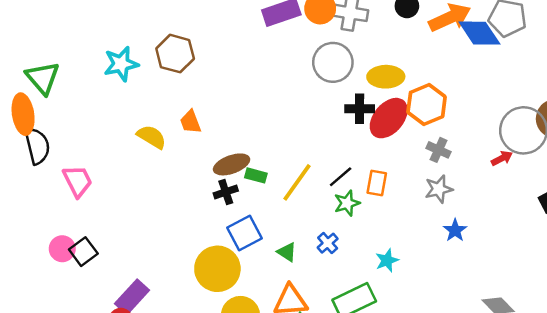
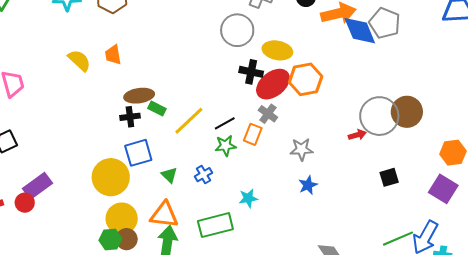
gray cross: (438, 150) -> (268, 114), moved

